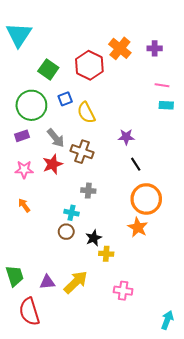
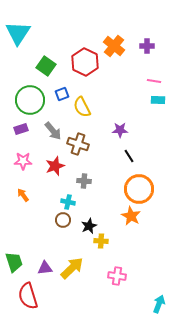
red star: (53, 164) -> (55, 166), moved

